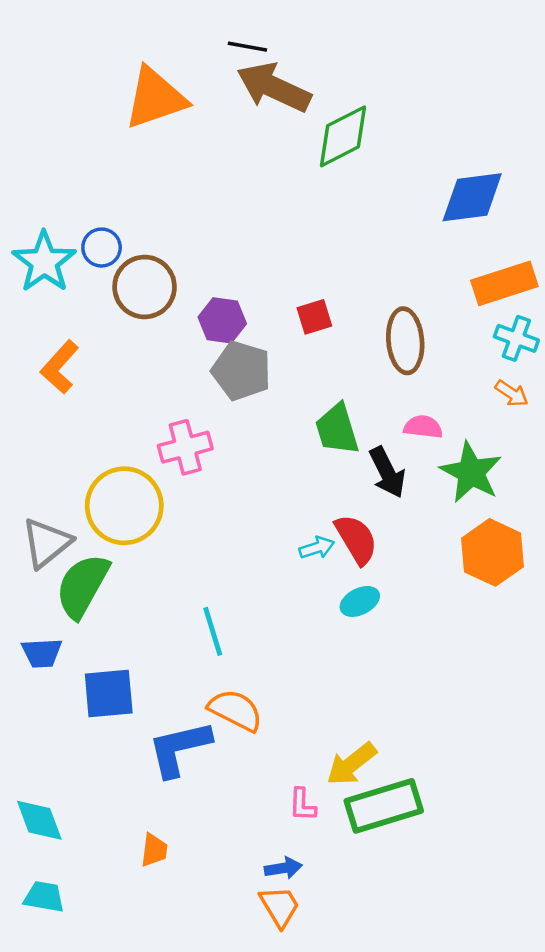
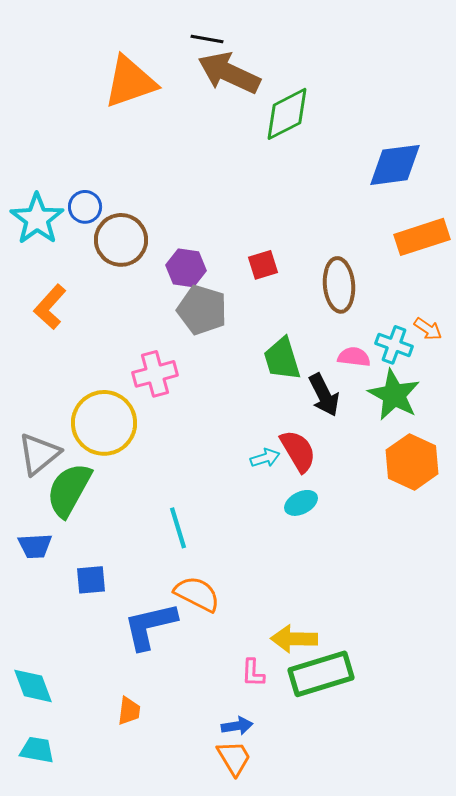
cyan cross: (516, 338) -> (394, 345), moved
blue square: (109, 694) -> (91, 580), size x0.7
yellow arrow: (351, 764) -> (294, 639), turned 39

